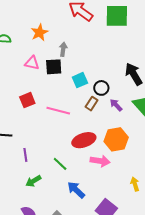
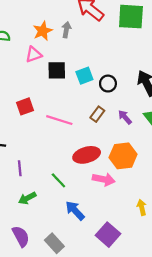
gray arrow: (63, 49) -> (66, 30), moved
pink triangle: (32, 63) -> (34, 54), moved, turned -35
cyan square: (80, 80) -> (84, 76), moved
black circle: (101, 88) -> (108, 84), moved

